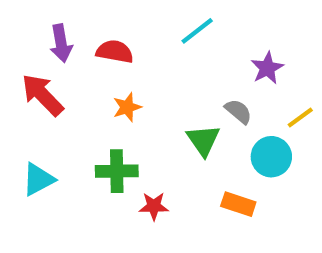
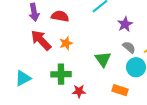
purple star: (267, 68) -> (125, 24), moved
red arrow: (42, 95) -> (41, 40), moved
gray semicircle: (238, 111) -> (129, 47), moved

